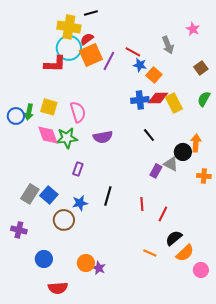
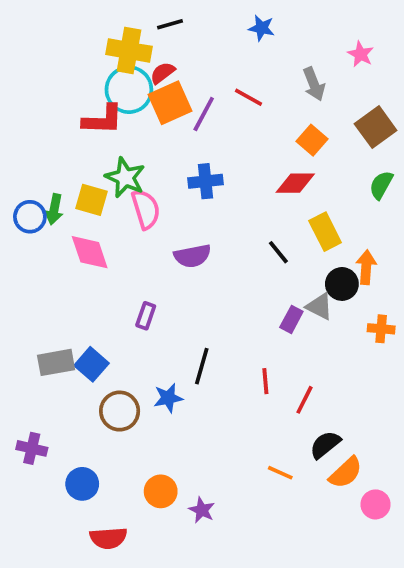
blue star: (140, 65) -> (262, 28), moved
brown square: (201, 68) -> (376, 127), size x1.5
orange square: (154, 75) -> (312, 140), moved
blue cross: (140, 100) -> (206, 181), moved
yellow rectangle: (174, 103) -> (325, 232), moved
green star: (67, 138) -> (125, 177), moved, turned 30
gray rectangle: (30, 194) -> (56, 362), turned 48
blue star: (80, 203) -> (168, 398), moved
purple cross: (19, 230) -> (32, 448), moved
purple star: (99, 268) -> (202, 510), moved

